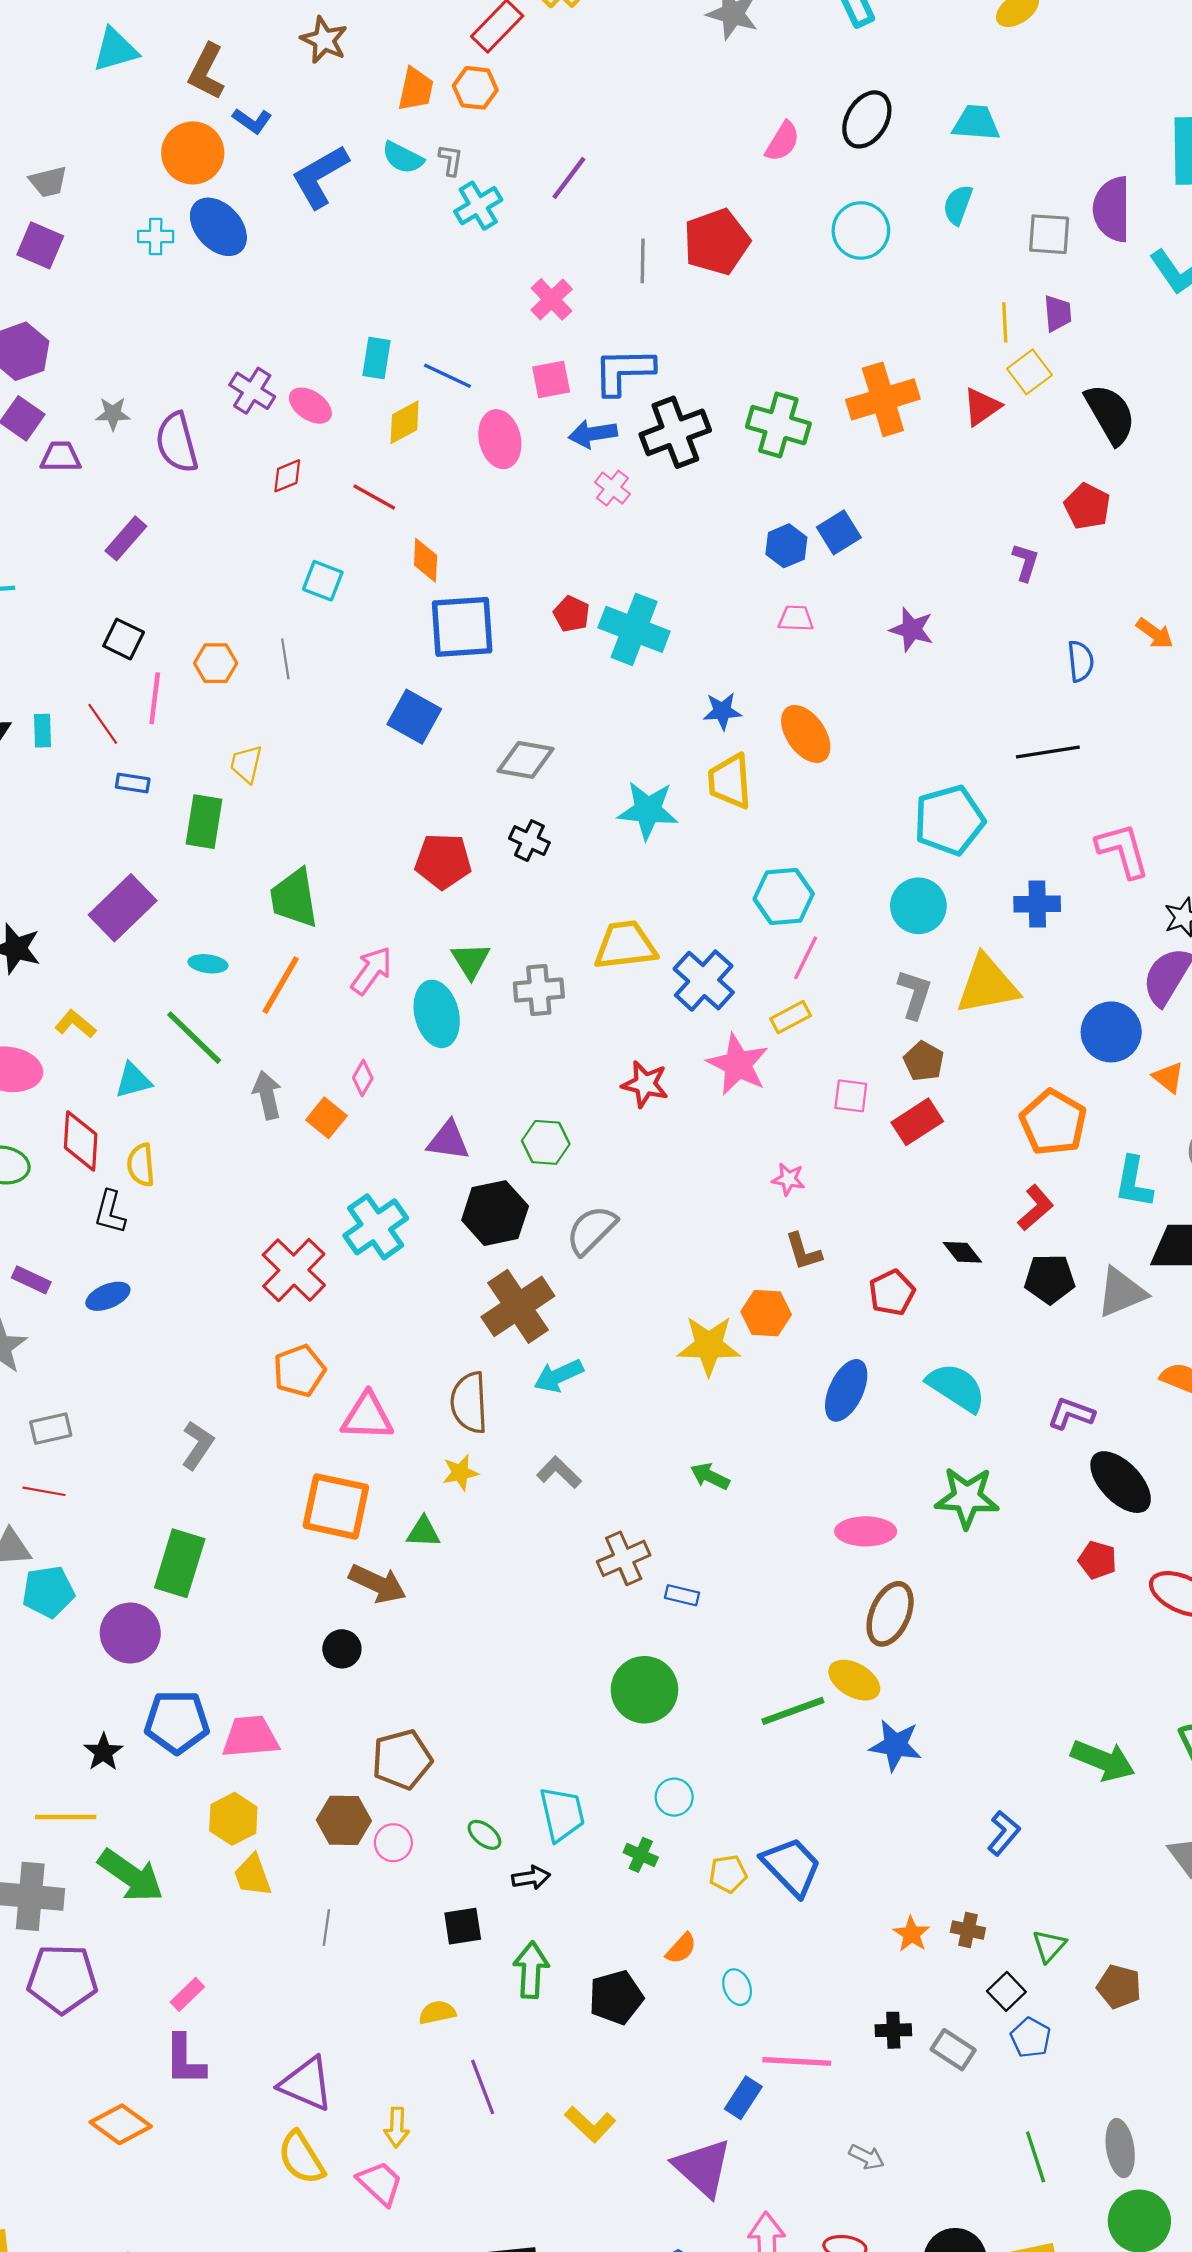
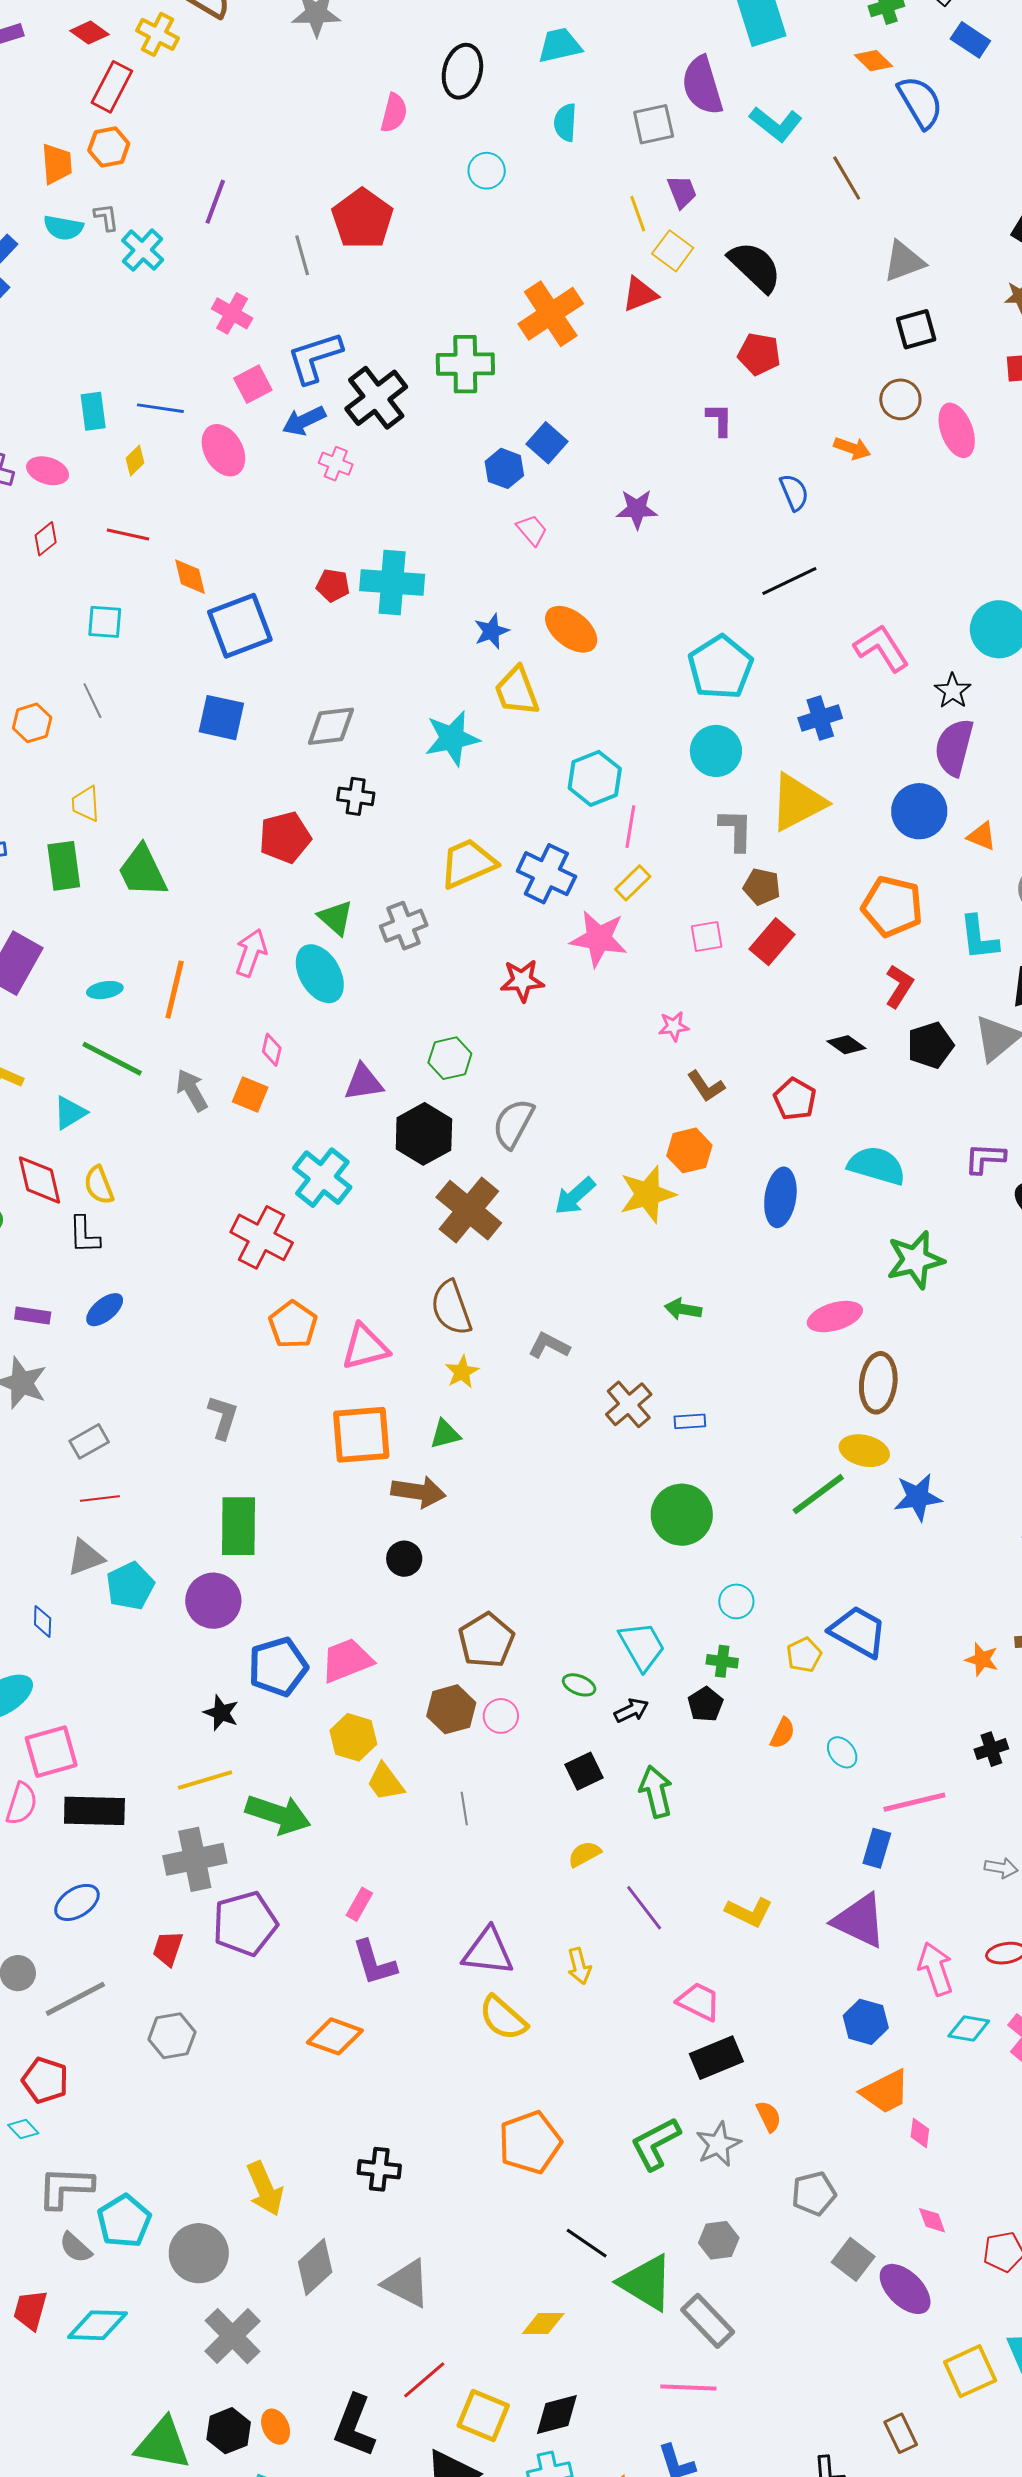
cyan circle: (861, 230) -> (487, 171), size x0.7
red triangle: (982, 407) -> (640, 294), turned 30
yellow diamond: (405, 422) -> (135, 461), size x0.7
pink trapezoid: (796, 618) -> (532, 530), turned 64
green trapezoid: (294, 898) -> (142, 871), moved
cyan arrow: (559, 1376) -> (575, 1196), moved
black pentagon: (616, 1997) -> (705, 1704), moved, size x0.7
pink trapezoid: (380, 2183) -> (699, 2002), moved

